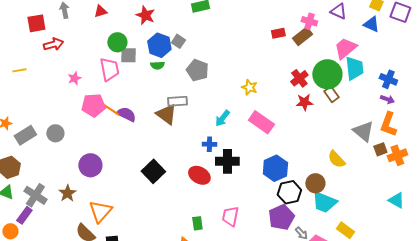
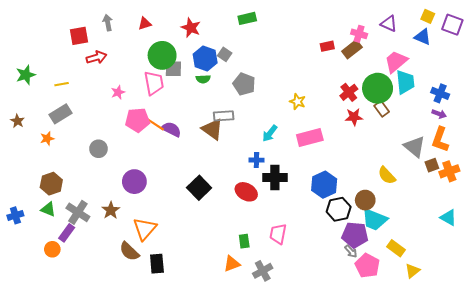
green circle: (117, 42) -> (162, 55), size x1.4
pink rectangle: (261, 122) -> (310, 137), turned -50
gray rectangle: (25, 135) -> (61, 114), moved
purple pentagon: (281, 217) -> (355, 235), moved, turned 30

